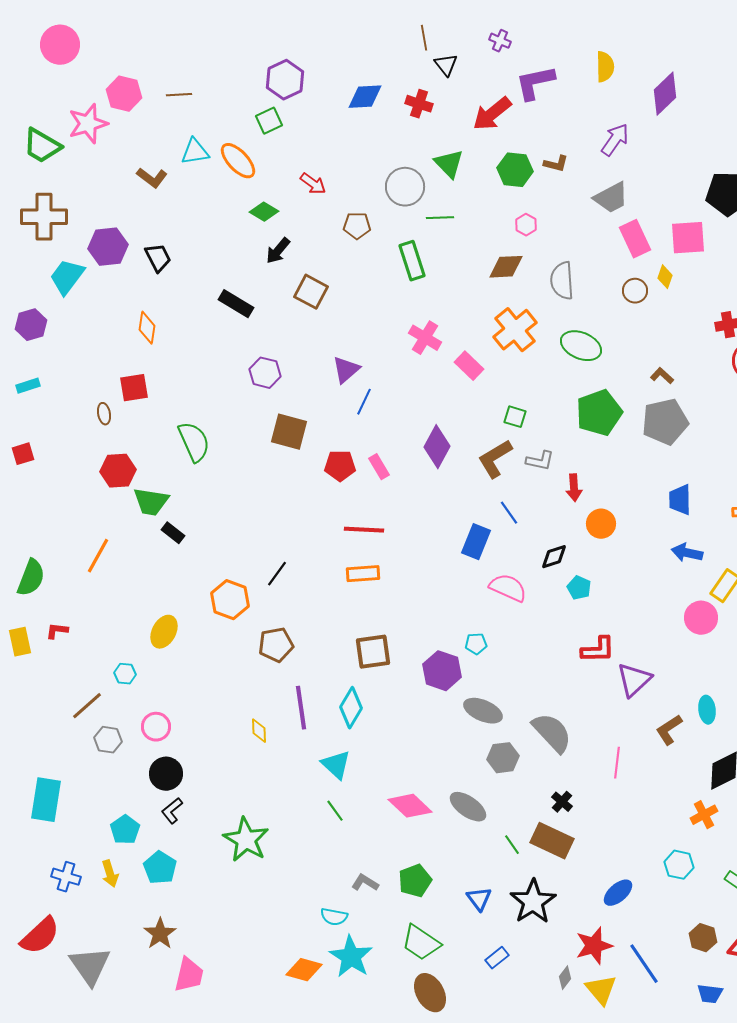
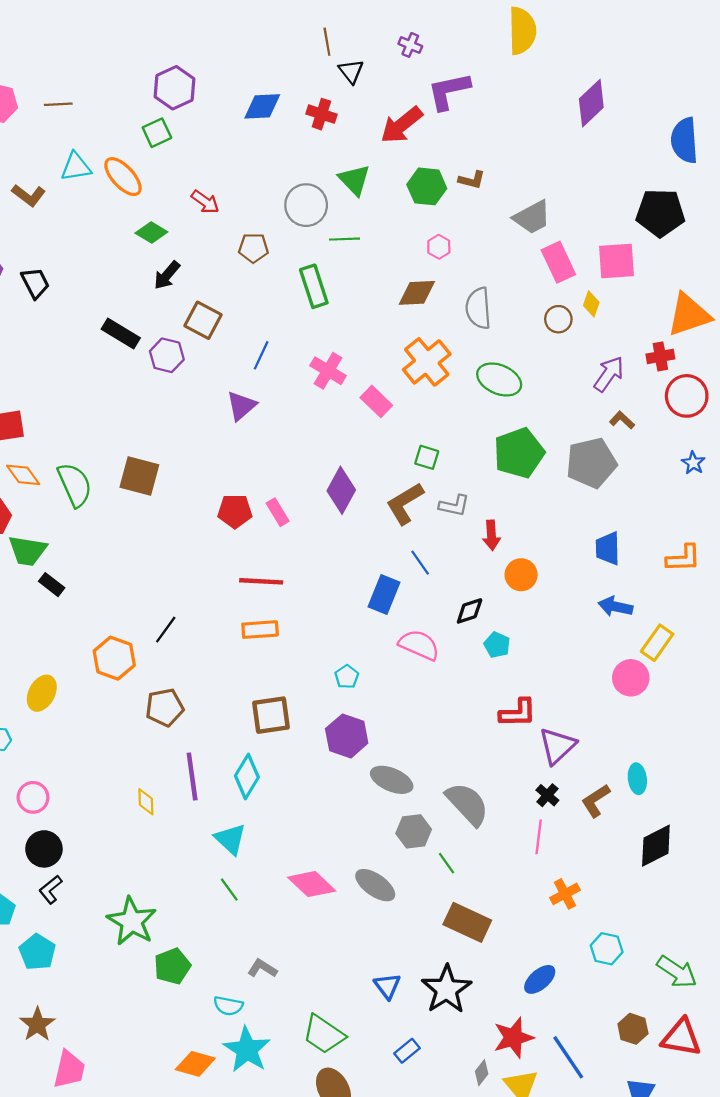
yellow semicircle: (605, 67) -> (522, 31), moved, size x1.4
purple arrow: (615, 140) -> (609, 374), moved
orange diamond: (147, 328) -> (23, 475), moved, turned -44
purple hexagon: (265, 373) -> (167, 355), moved
brown L-shape: (662, 376) -> (622, 420), moved
blue line: (364, 402) -> (261, 355), moved
brown square: (289, 432) -> (139, 476), moved
cyan pentagon: (476, 644) -> (347, 677), moved, turned -30
black cross: (562, 802) -> (547, 795), moved
orange cross: (704, 815) -> (565, 894), moved
green line: (512, 845) -> (446, 863), moved
green pentagon: (415, 881) -> (172, 966), moved

